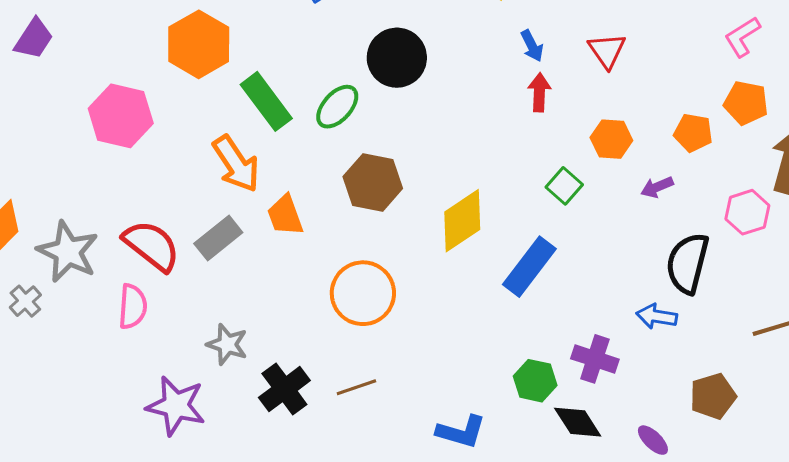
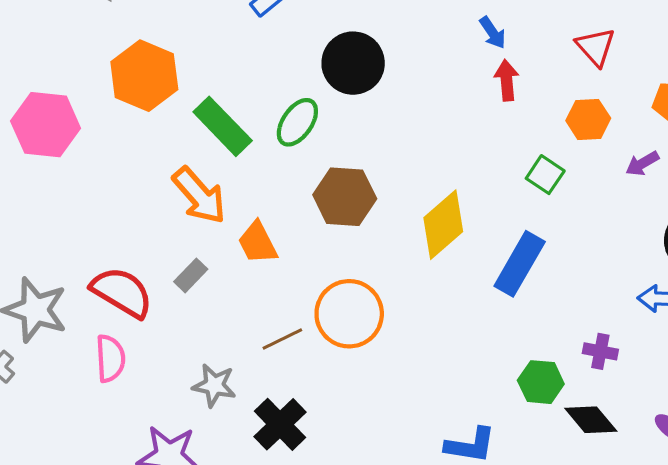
red triangle: (607, 51) -> (596, 47), moved
pink hexagon: (121, 116) -> (46, 125), moved
gray rectangle: (218, 238) -> (191, 275), size x0.7
purple cross: (595, 359) -> (600, 351), size x0.7
brown line: (356, 387) -> (282, 339), moved

